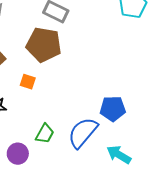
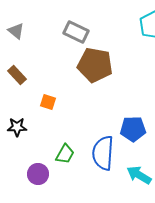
brown pentagon: (44, 45) -> (95, 65), moved
blue semicircle: (83, 133) -> (103, 153), turned -36

